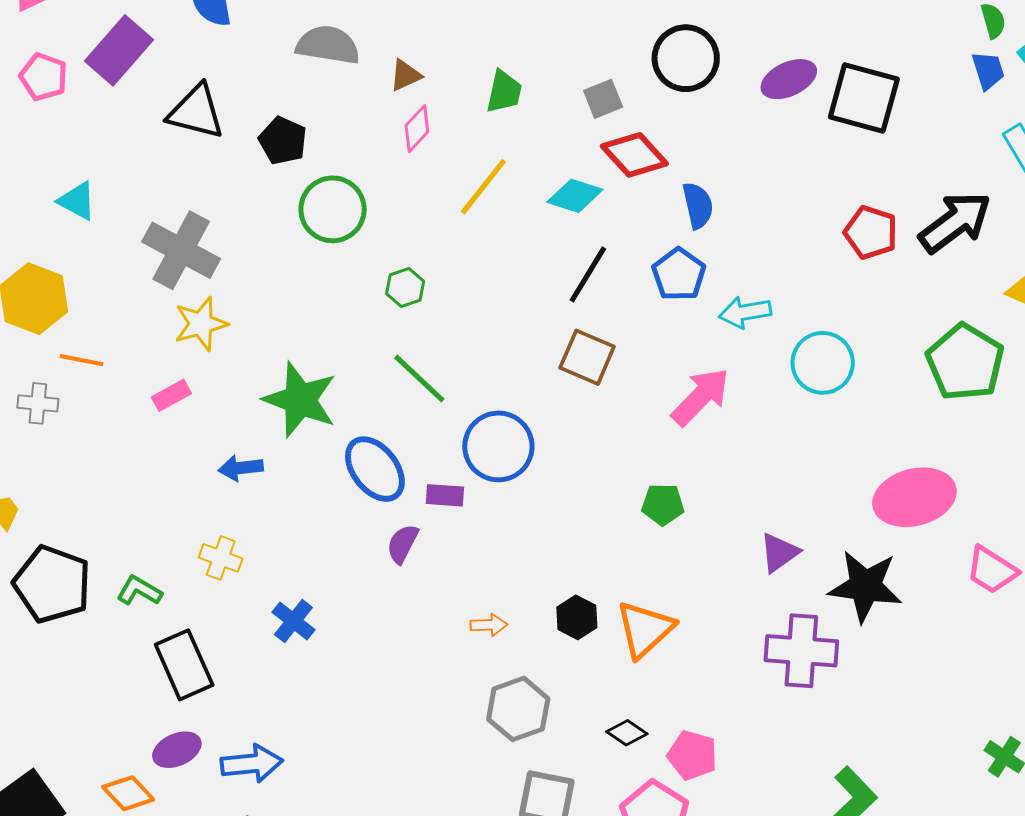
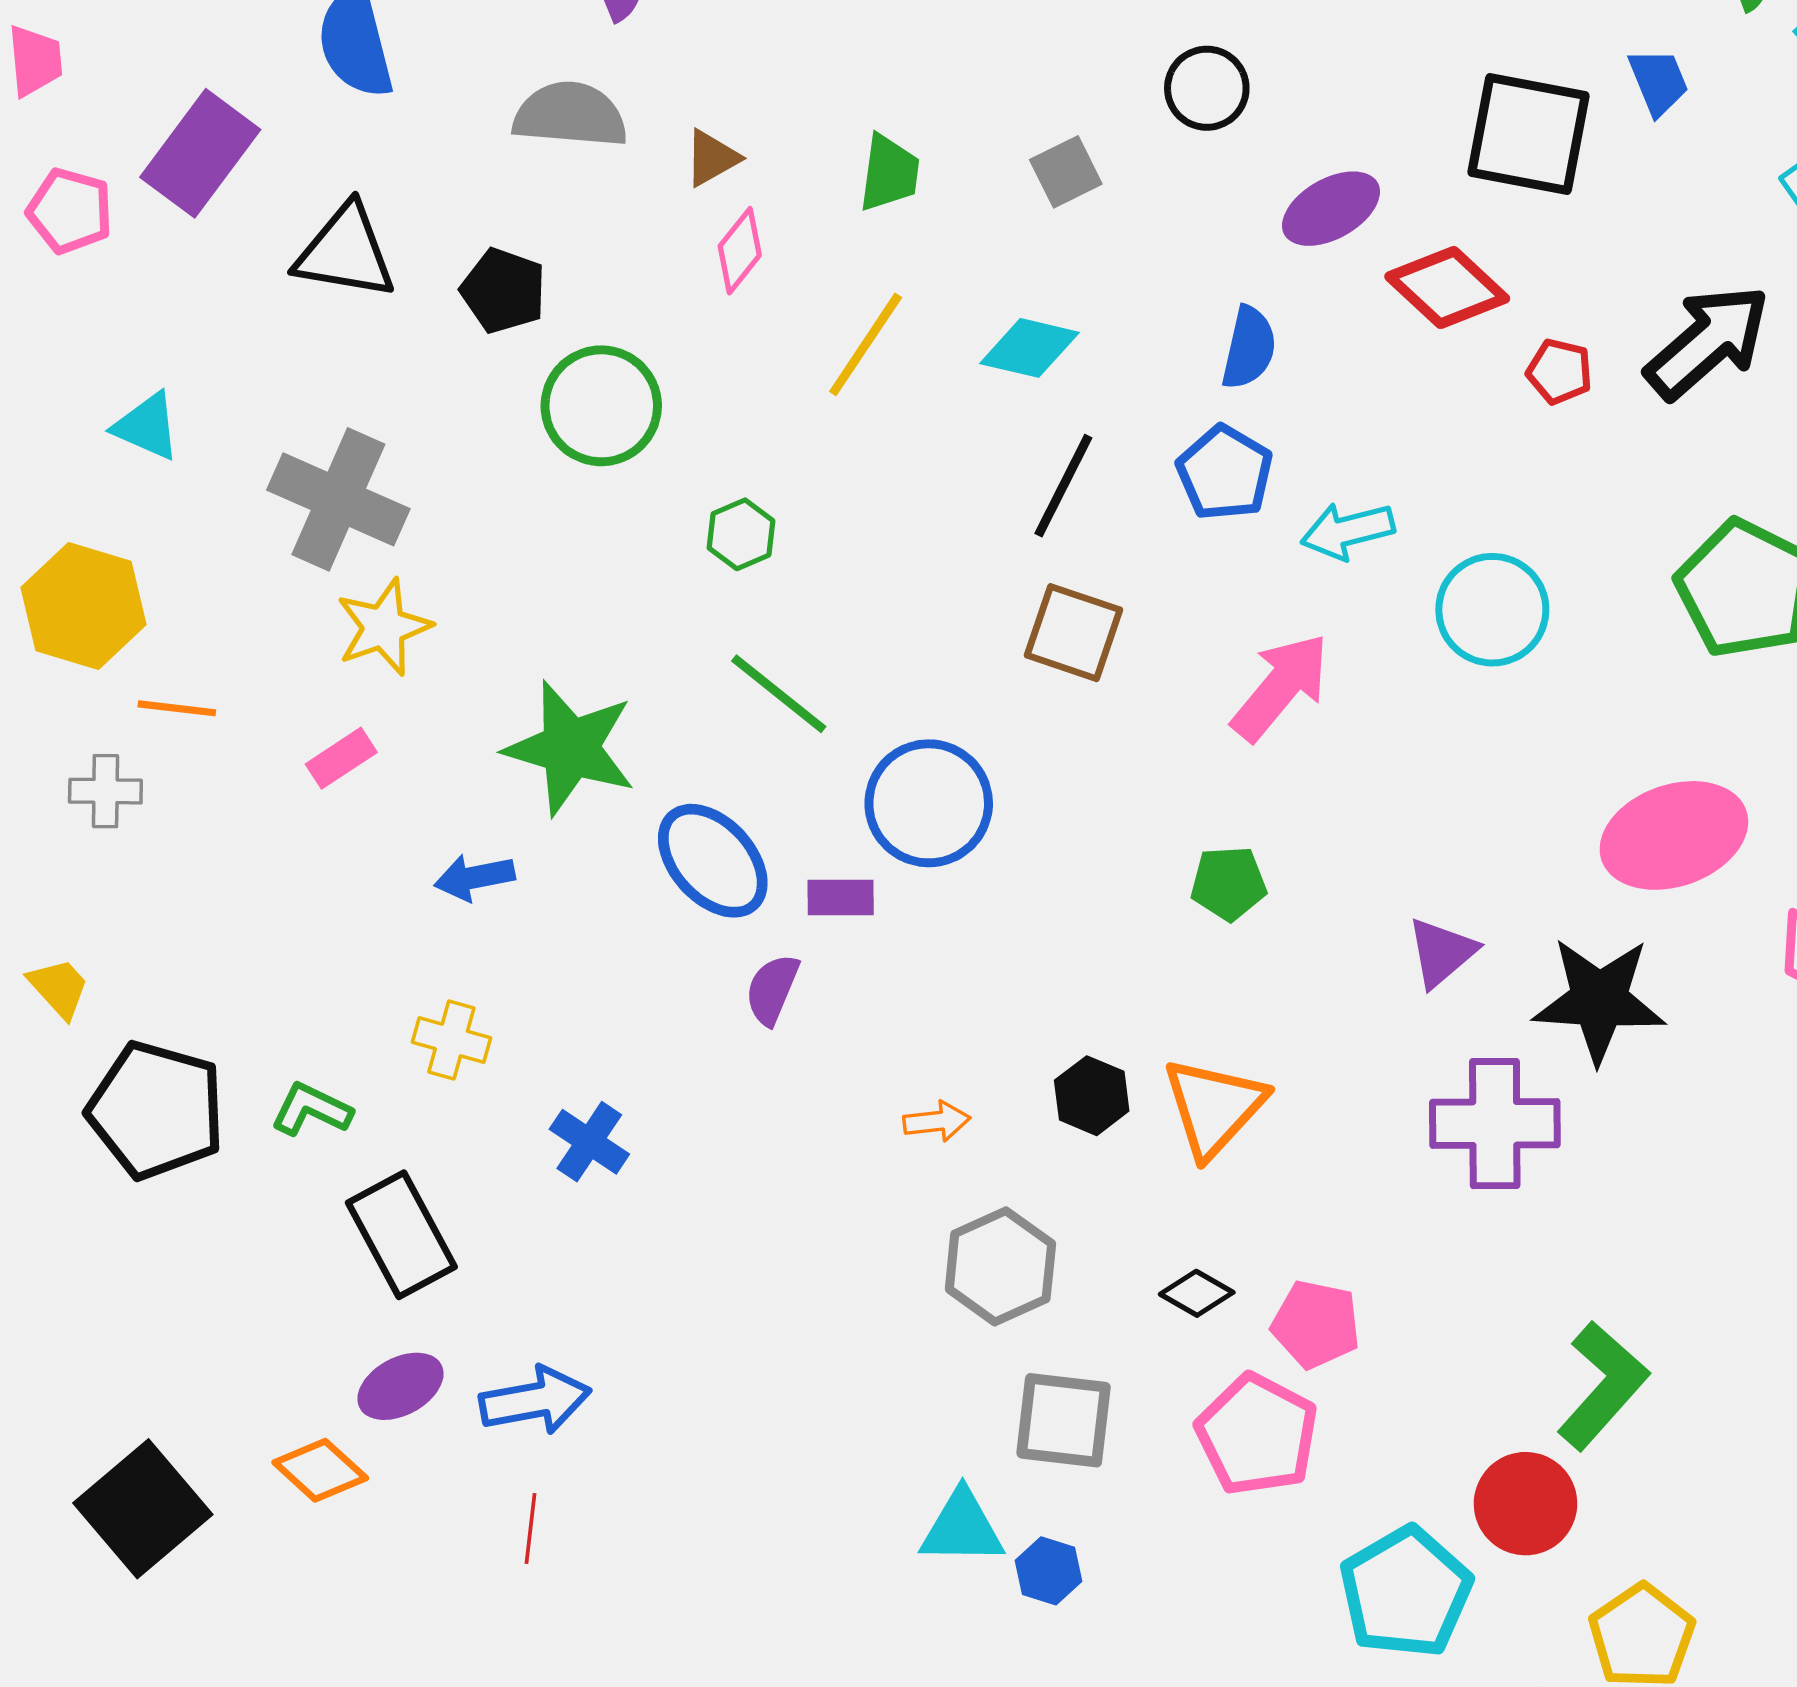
black circle: (686, 58) -> (1207, 88), size x0.7
blue trapezoid: (988, 70) -> (1658, 82), moved
purple ellipse: (789, 79) -> (1331, 209), moved
red diamond: (634, 155) -> (1447, 287), moved
blue semicircle: (698, 205) -> (1249, 348), turned 30
red pentagon: (871, 232) -> (1559, 371), size x0.7

